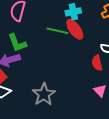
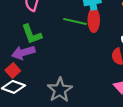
red ellipse: (75, 29) -> (94, 20), turned 35

